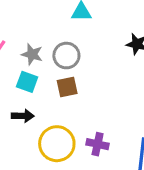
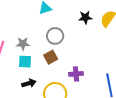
gray circle: (66, 56) -> (55, 36), moved
purple cross: (98, 144) -> (76, 74), moved

